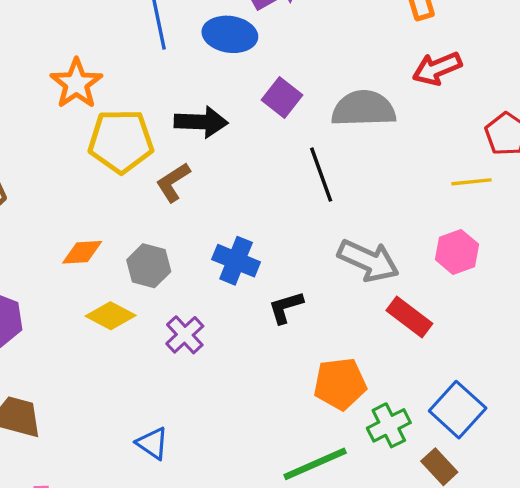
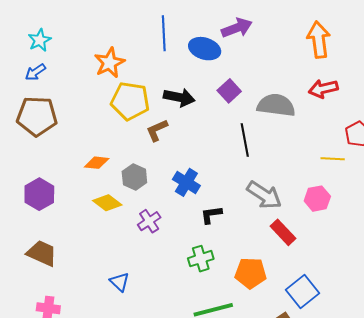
orange pentagon: (340, 384) -> (251, 273), moved
green cross: (389, 425) -> (201, 259), moved

